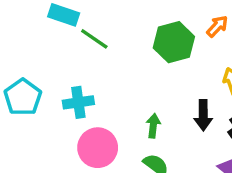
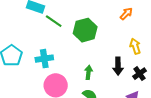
green hexagon: (174, 42) -> (85, 30), moved

